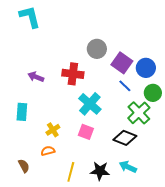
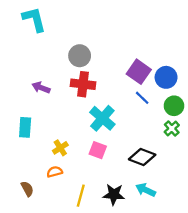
gray circle: (97, 49) -> (80, 56), moved
green cross: (139, 113) -> (172, 129), moved, size x0.6

